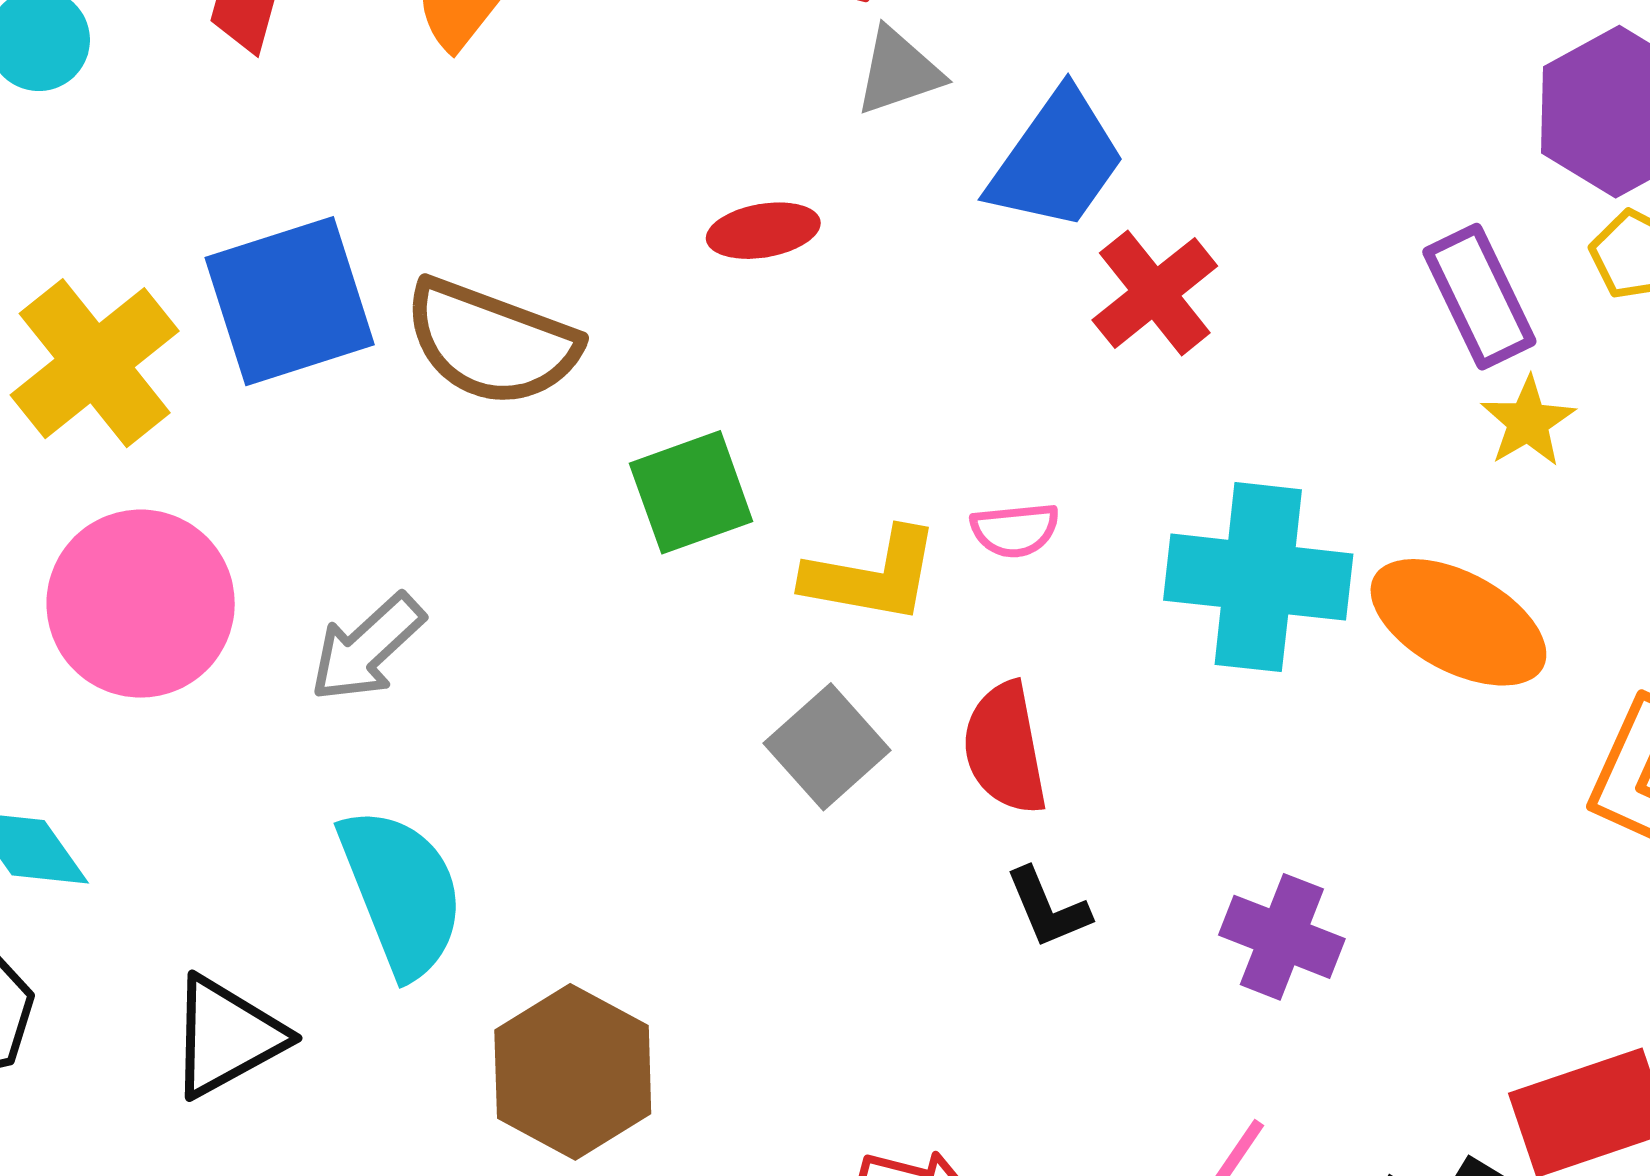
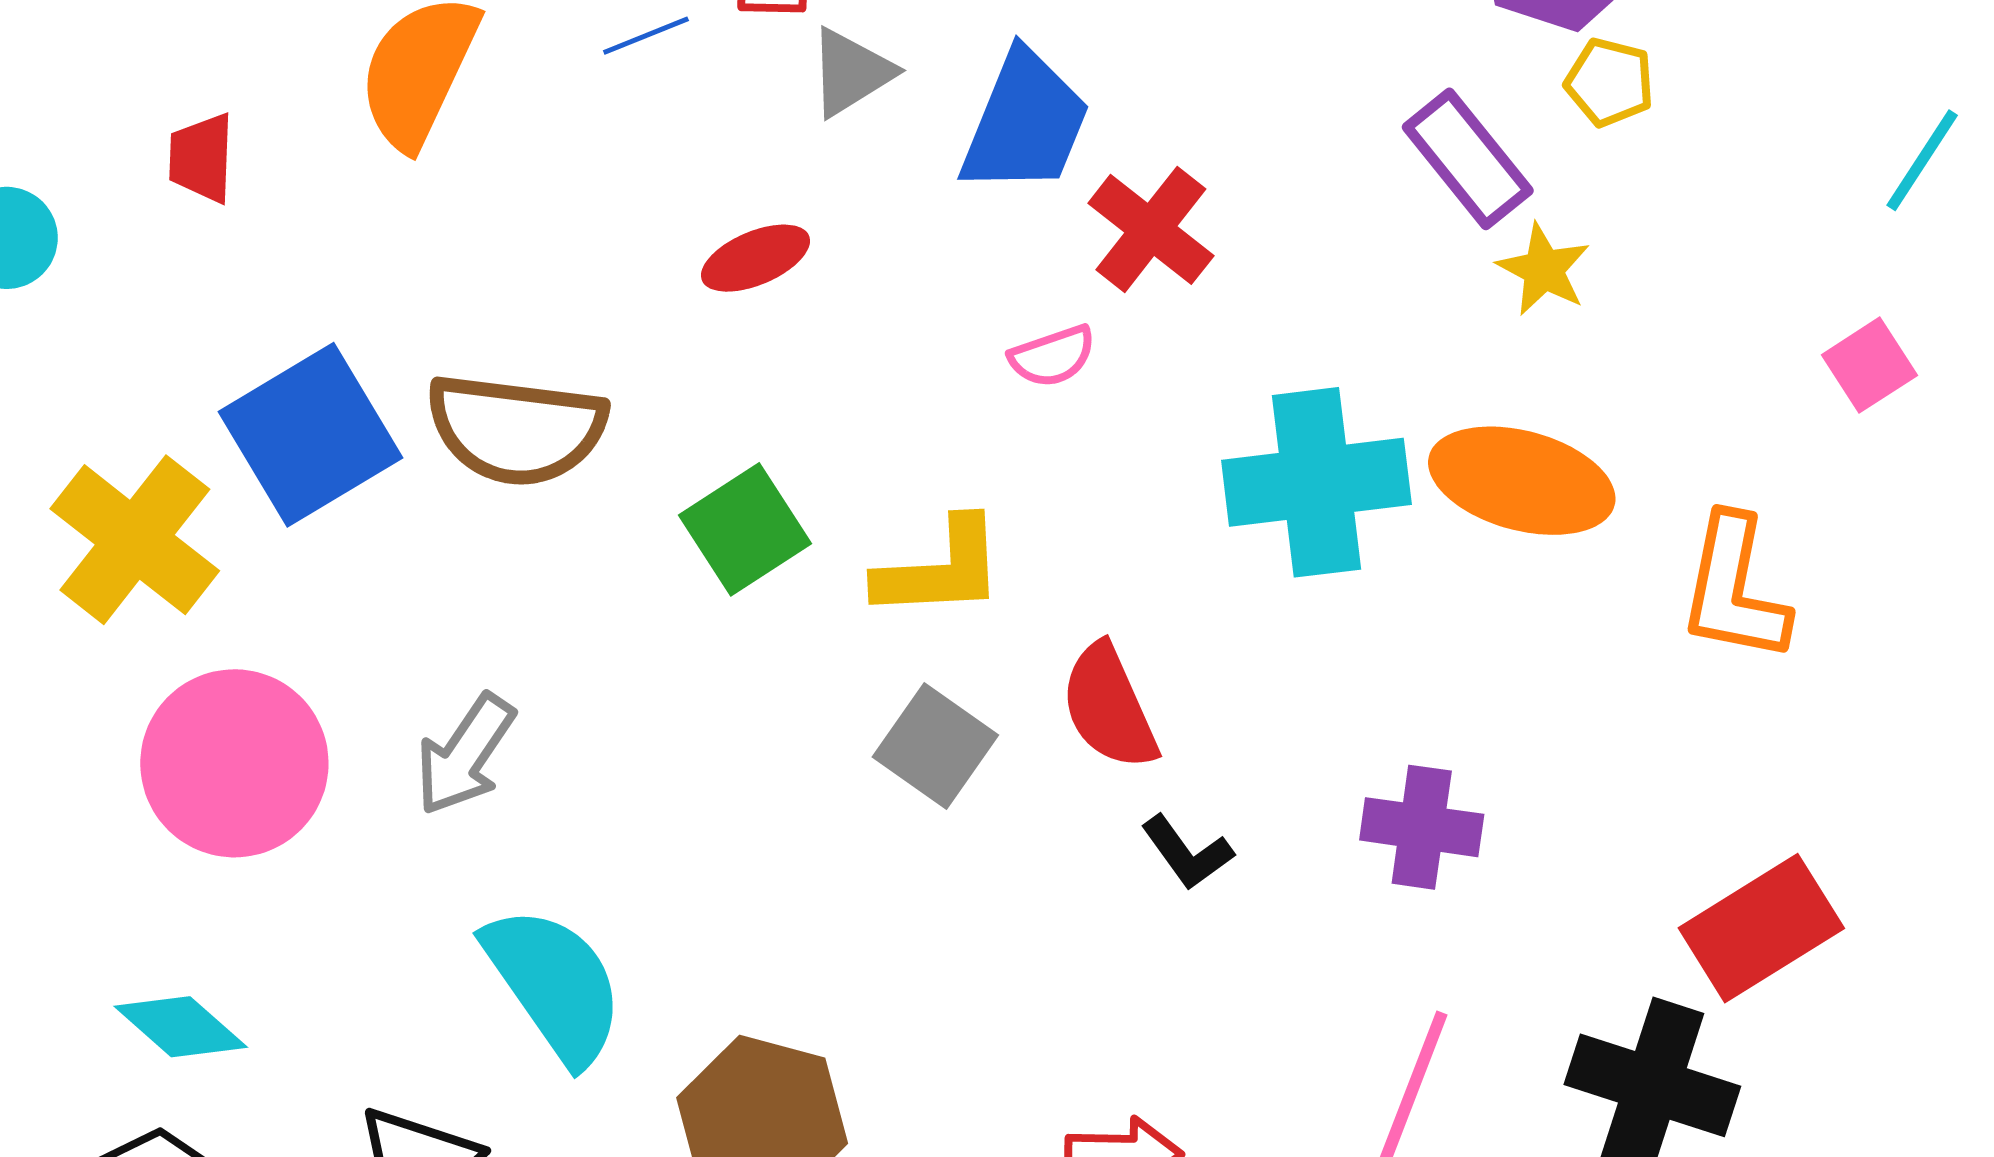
pink semicircle: (1015, 530) -> (1052, 356), moved

